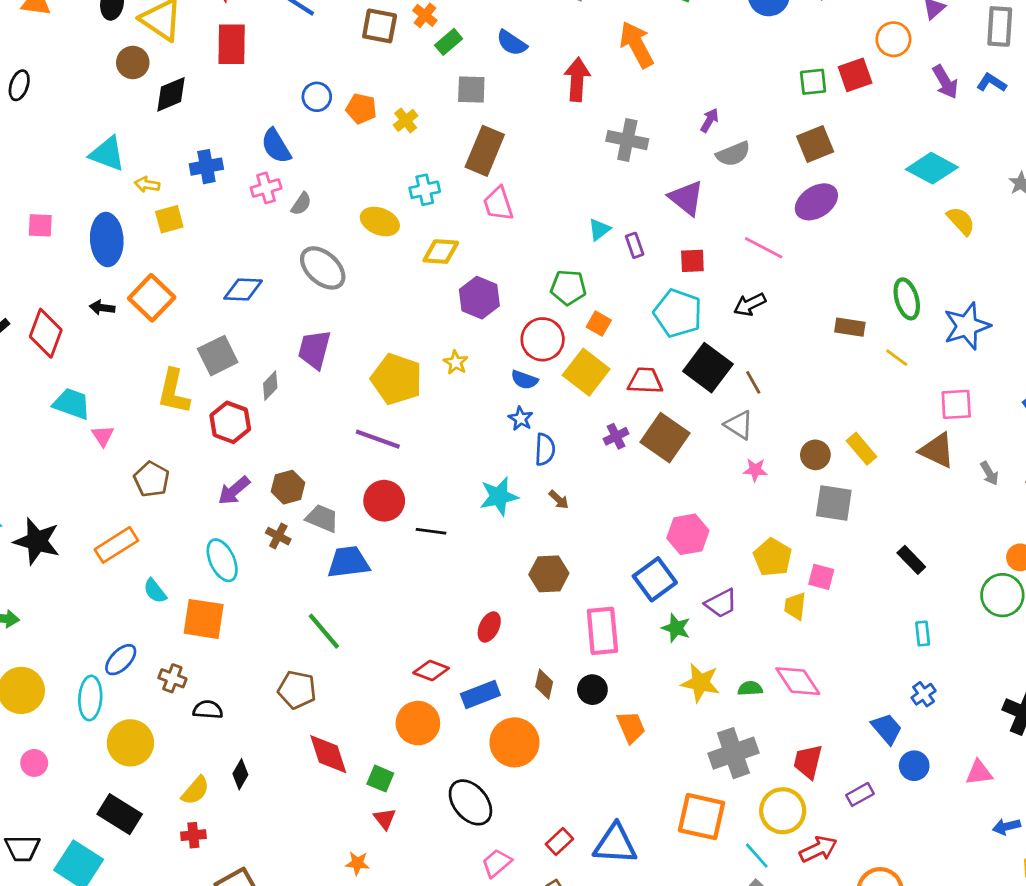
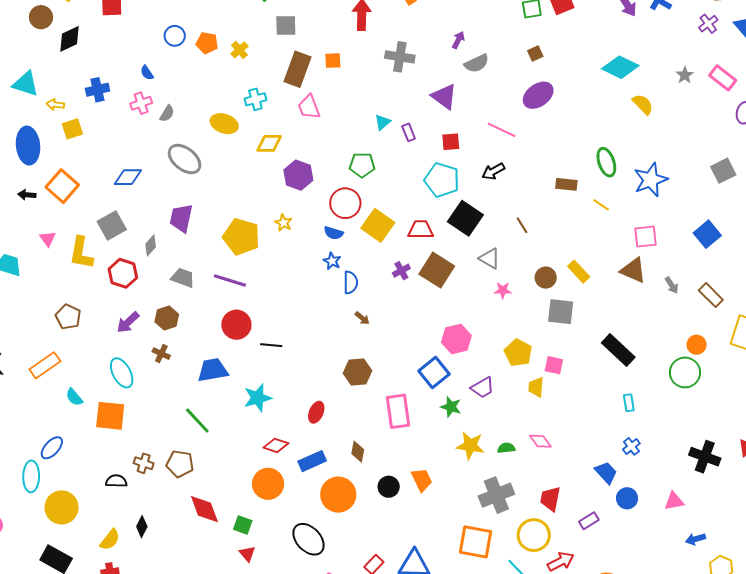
brown square: (815, 144) -> (535, 54), size x0.6
blue semicircle: (276, 146) -> (147, 73), size x0.6
orange square: (599, 324) -> (333, 61), moved, turned -30
brown line: (753, 382) -> (522, 225), moved
pink triangle: (103, 436) -> (48, 239), moved
cyan star: (499, 496) -> (258, 398), moved
gray trapezoid: (322, 518) -> (183, 278), moved
black rectangle: (911, 560) -> (618, 350), size x1.6
brown cross: (172, 678) -> (144, 463), moved
pink diamond: (798, 681) -> (540, 441), size x0.7
black circle: (592, 690) -> (389, 487), moved

